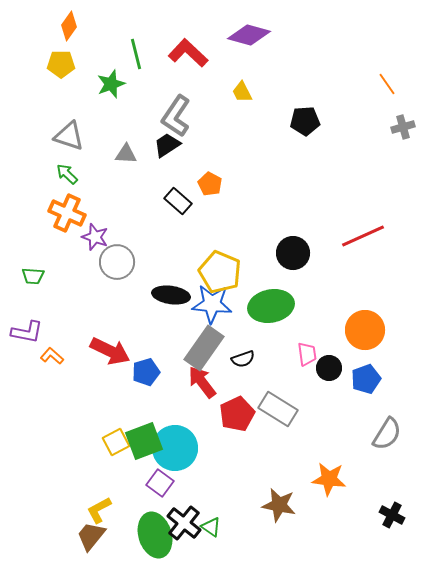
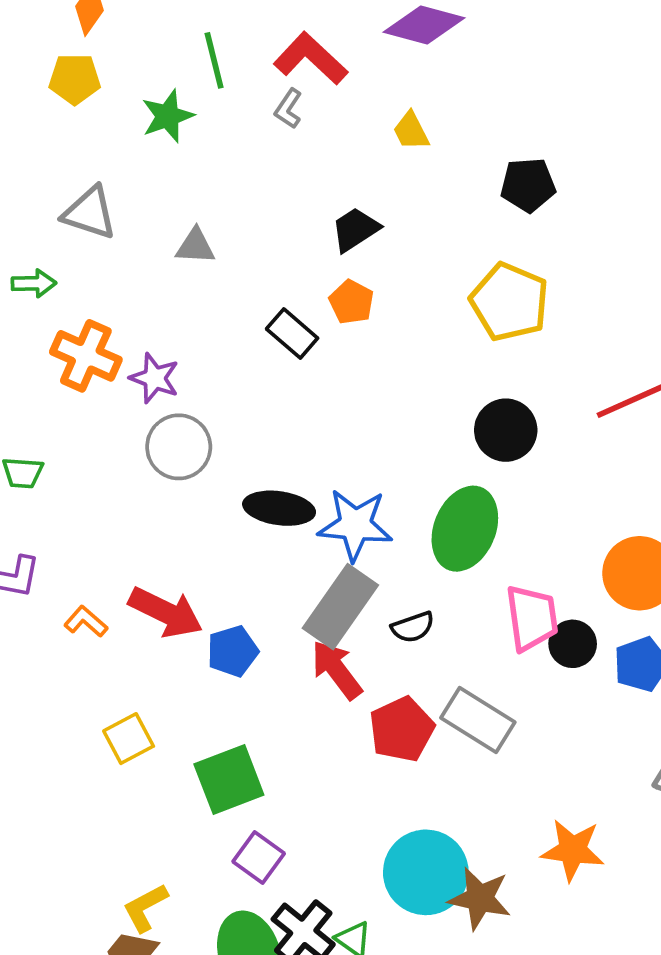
gray L-shape: (176, 116) -> (288, 109), moved, size x0.5
black trapezoid: (167, 145) -> (355, 229), moved
green arrow: (67, 174) -> (34, 283), moved, turned 135
purple star: (95, 237) -> (155, 378), moved
yellow pentagon: (220, 272) -> (509, 302), moved
green ellipse: (271, 306) -> (465, 529), turned -57
pink trapezoid: (307, 354) -> (532, 618), size x1.5
orange L-shape: (52, 356) -> (86, 622), moved
yellow square: (116, 442) -> (129, 739), moved
cyan circle: (175, 448) -> (426, 872), moved

